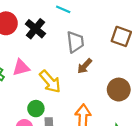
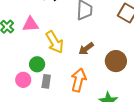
brown arrow: (85, 66) -> (86, 49), moved

